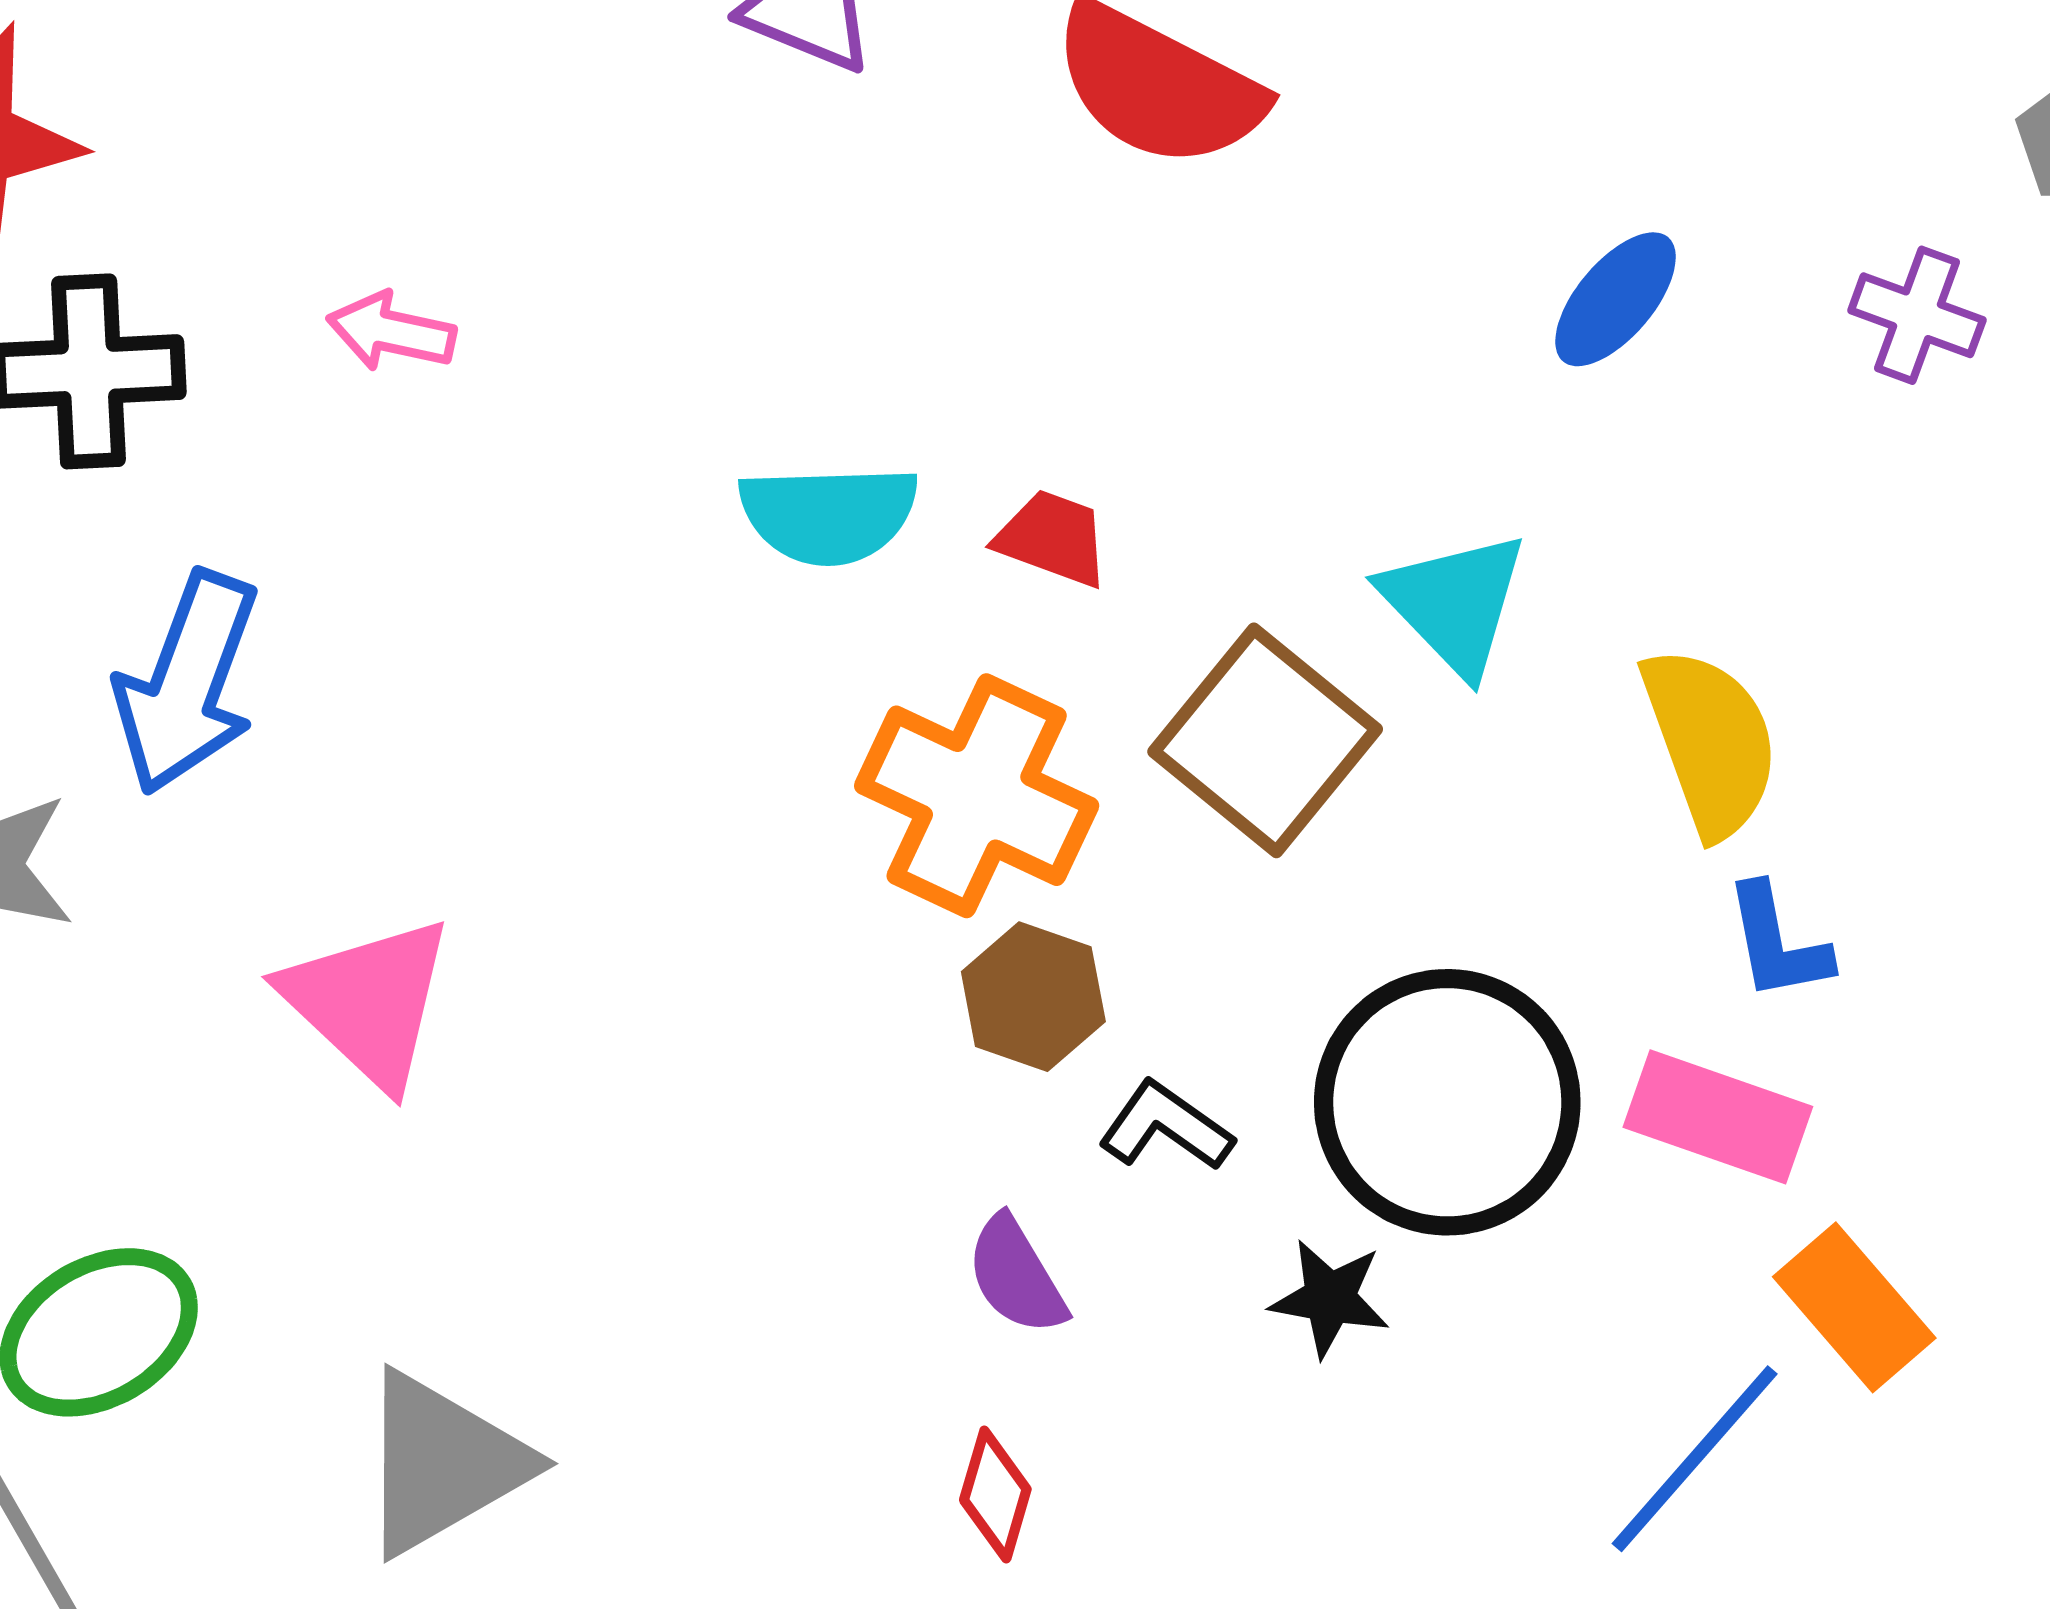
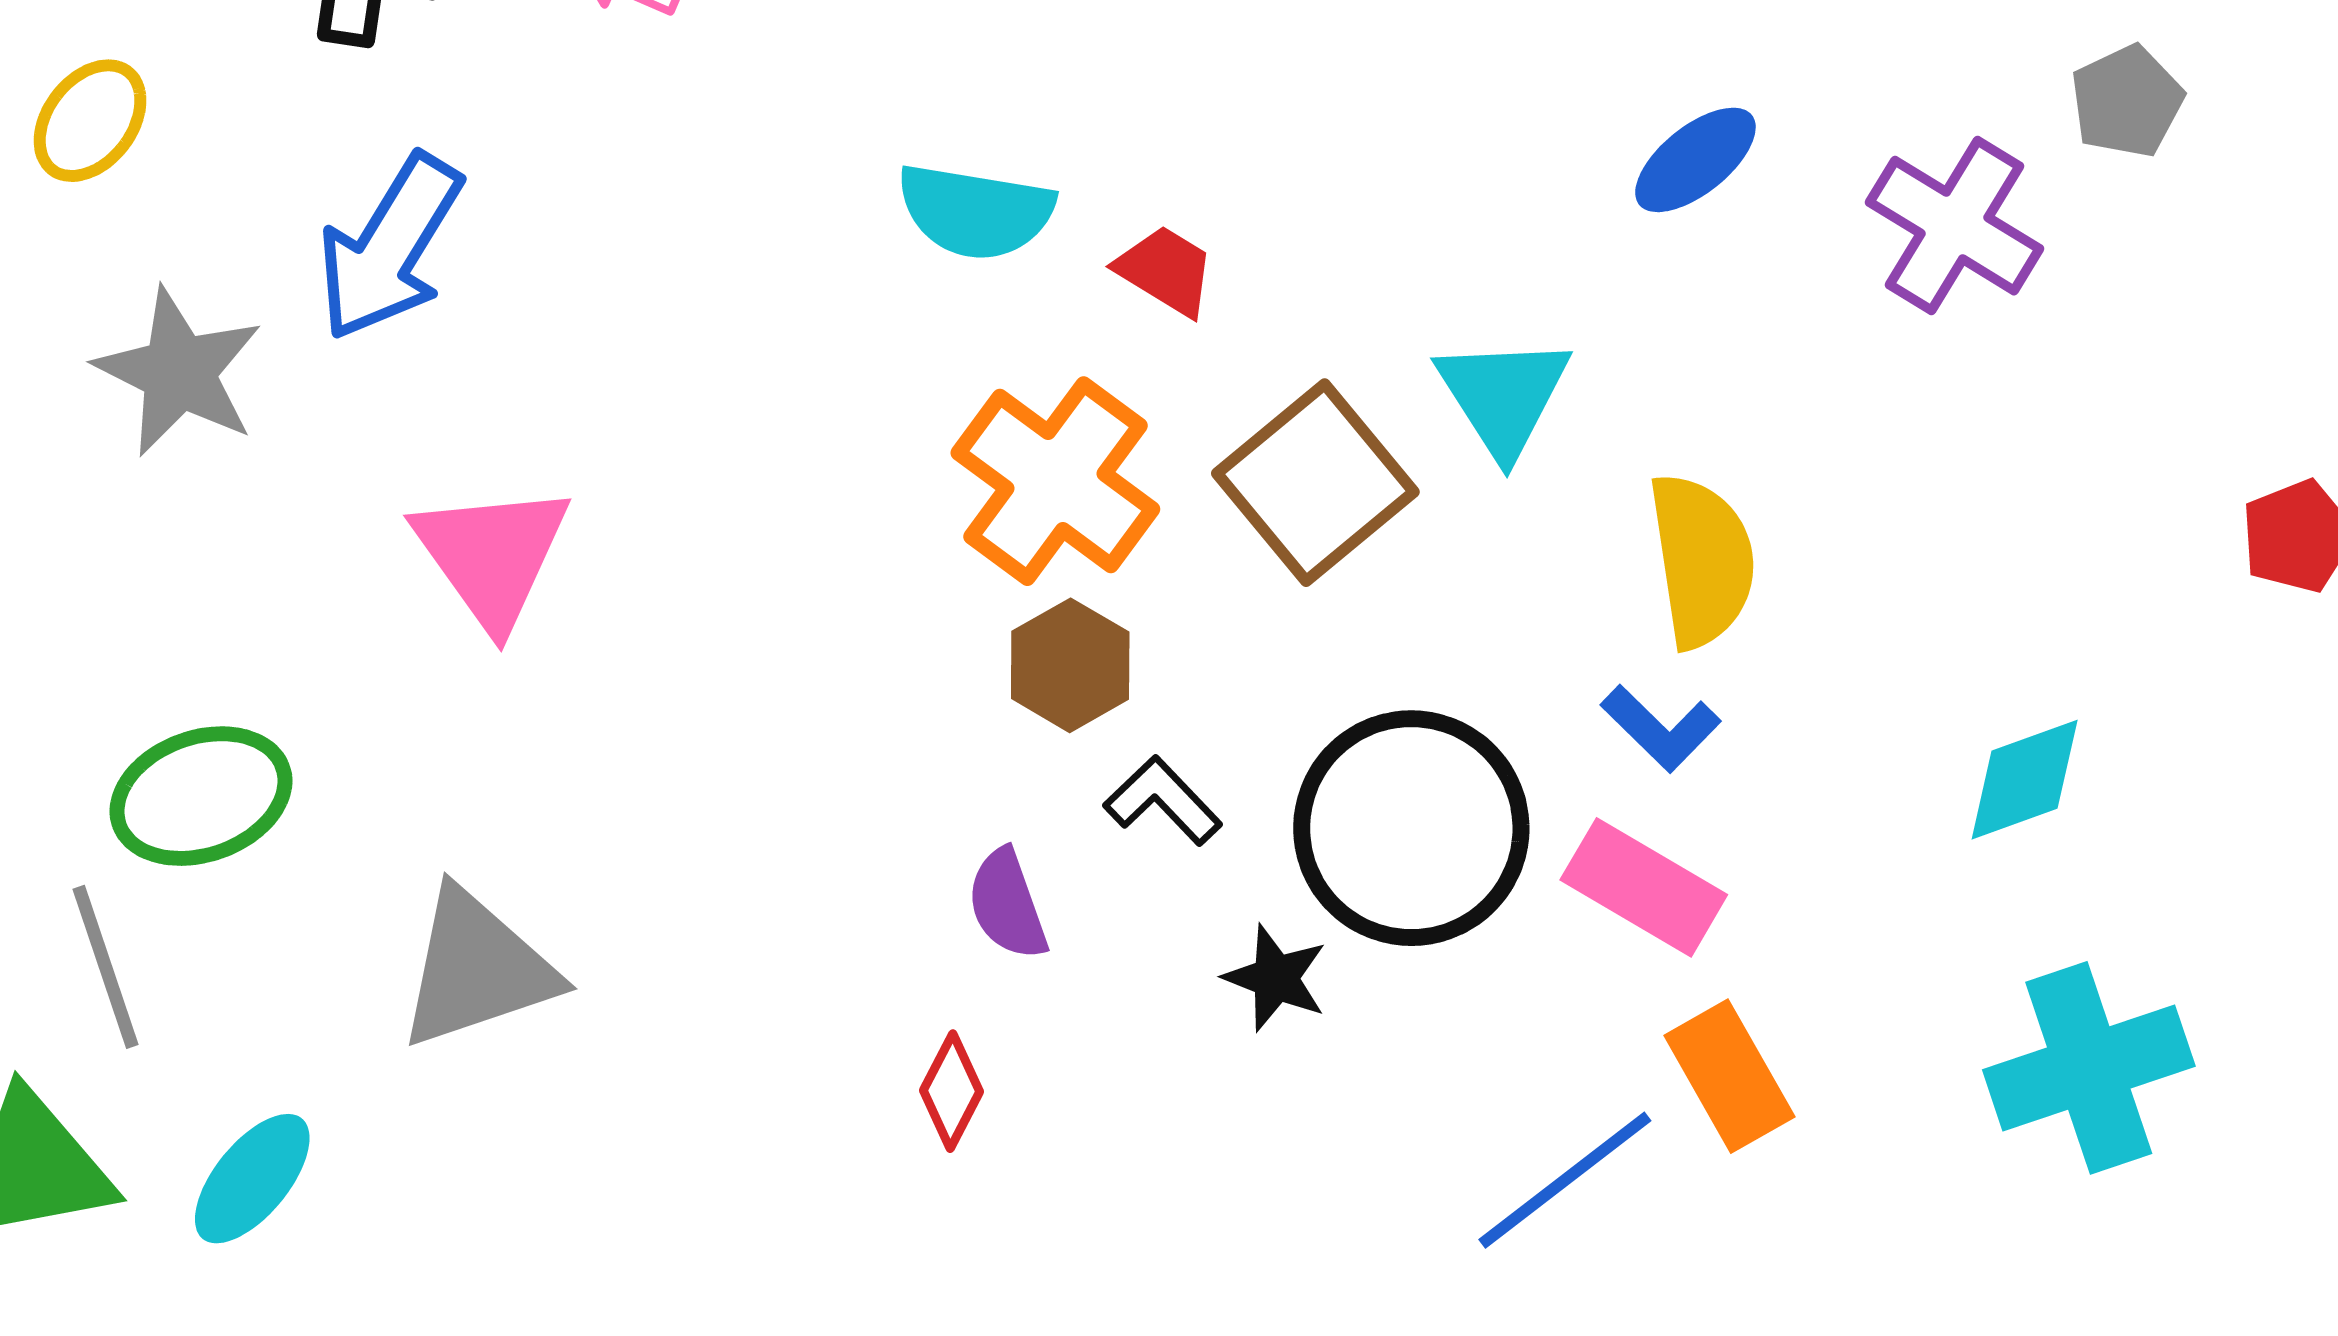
purple cross: (1917, 315) -> (1954, 226), size x1.5
blue L-shape: (1777, 943) -> (1661, 728), moved, turned -46

